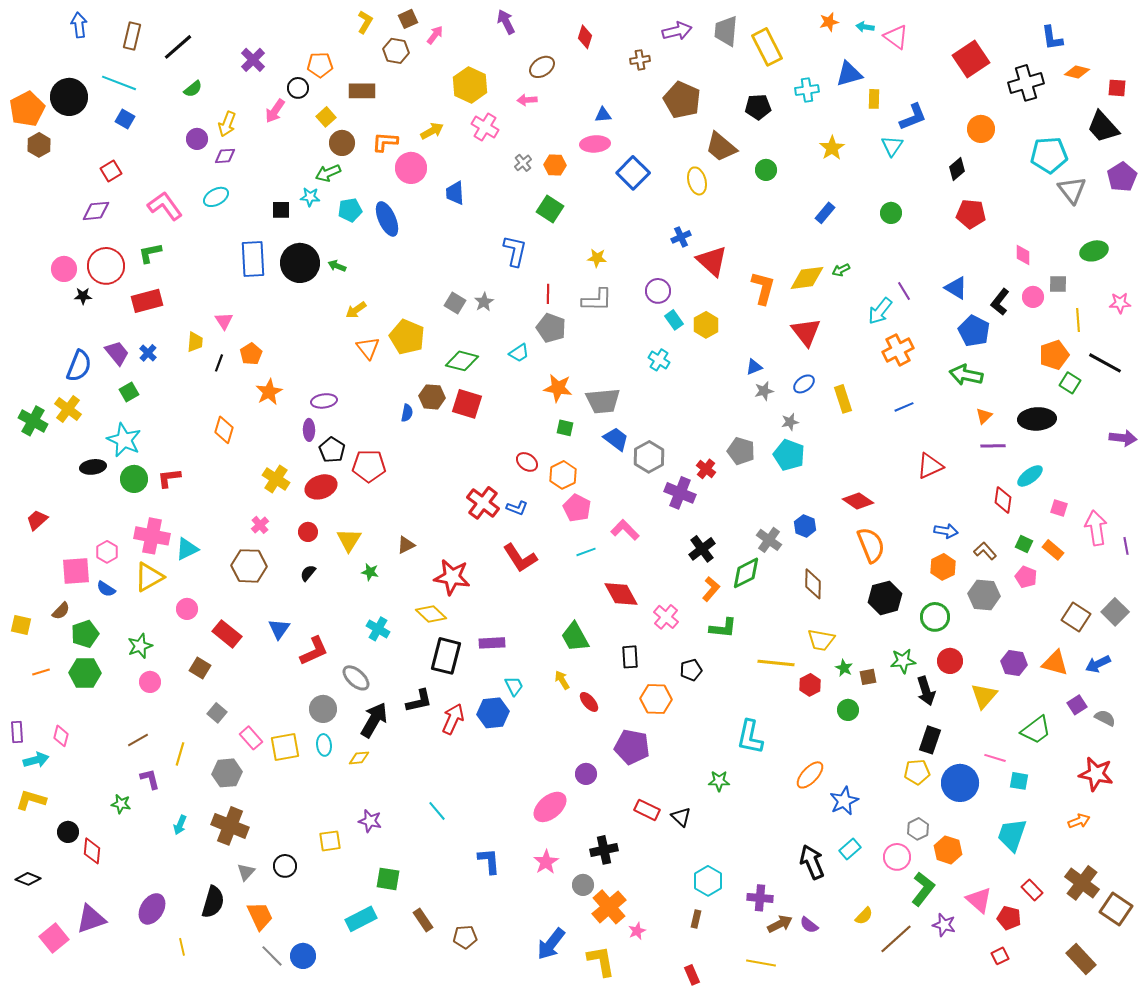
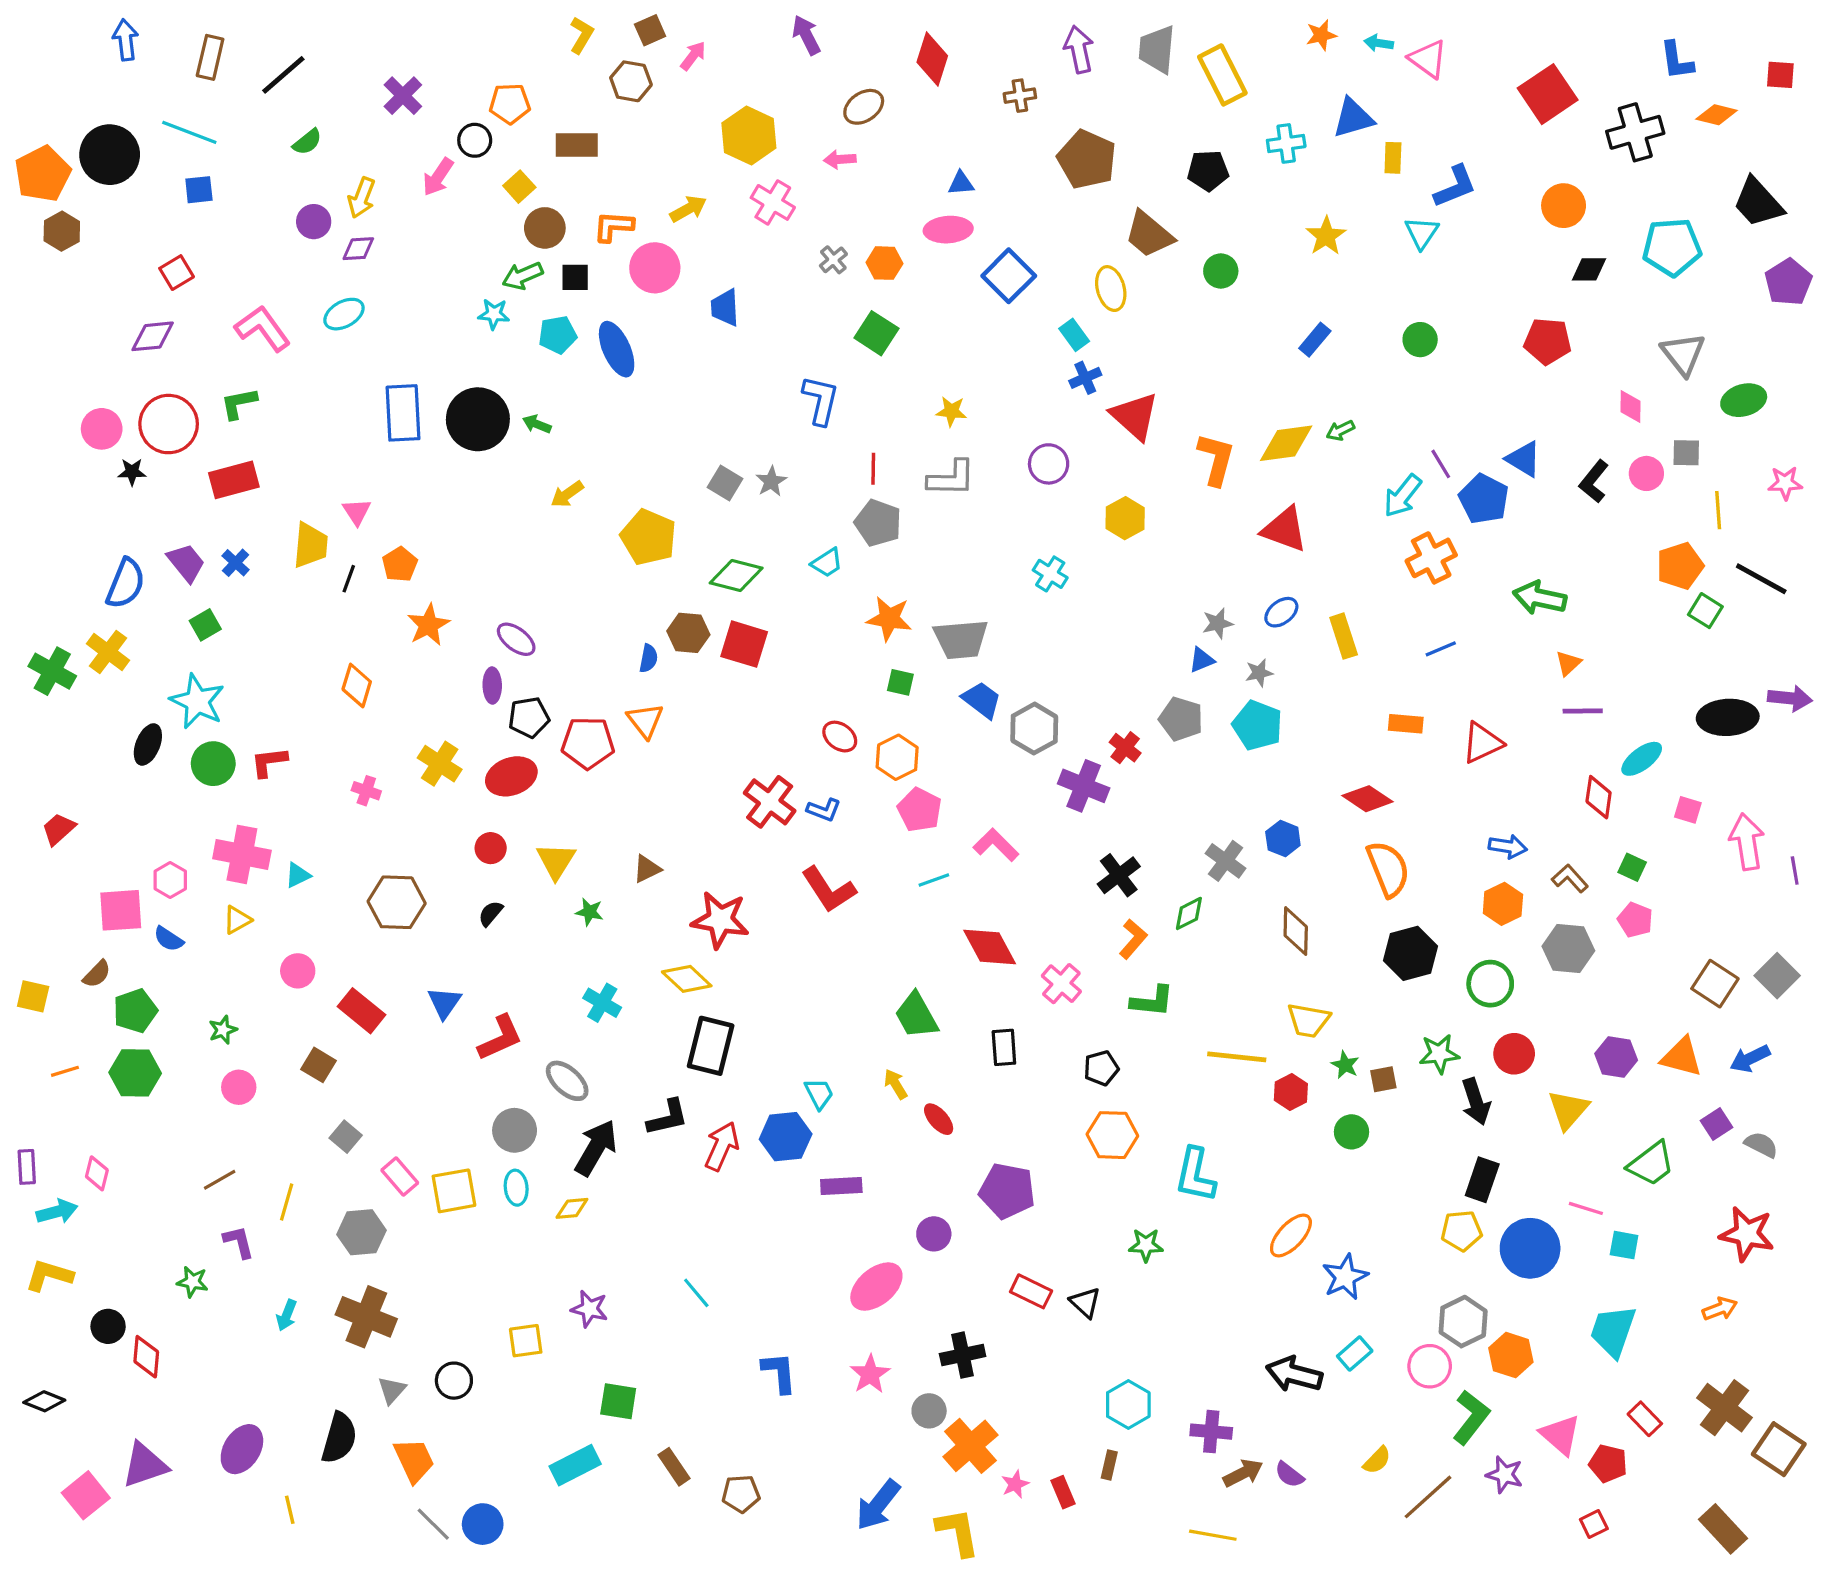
purple arrow: (677, 31) -> (1079, 49), turned -88
red diamond: (585, 37) -> (932, 59), size x1.4
red square: (1117, 88) -> (1780, 75), moved
blue square: (125, 119) -> (199, 190), turned -36
black diamond: (957, 169) -> (1589, 269), moved, turned 40
gray triangle: (1072, 190) -> (1683, 354), moved
black square: (281, 210) -> (575, 277), moved
cyan rectangle: (674, 320) -> (1074, 335), moved
blue pentagon: (974, 331) -> (1484, 499), moved
red triangle: (806, 332) -> (1285, 529), turned -32
yellow trapezoid: (195, 342) -> (310, 545), size x1.4
orange triangle: (368, 348) -> (645, 721), moved
blue triangle: (754, 367) -> (1202, 660), moved
purple ellipse: (324, 401) -> (516, 639), turned 45
black ellipse: (1037, 419) -> (1728, 717), moved
black pentagon: (332, 450) -> (529, 717), turned 30
black ellipse: (93, 467) -> (148, 744), turned -60
pink cross: (260, 525) -> (366, 791), moved, turned -30
cyan triangle: (187, 549) -> (298, 875), size x0.7
orange rectangle: (1053, 550) -> (1406, 724), moved, turned -35
green diamond: (746, 573) -> (1189, 913), size x0.7
yellow triangle: (149, 577) -> (237, 920), size x0.6
purple rectangle: (492, 643) -> (841, 1186), moved
green star: (140, 646) -> (223, 1030), size x0.7
orange hexagon: (656, 699) -> (1112, 1135), moved
gray hexagon: (918, 829) -> (1463, 1322), size x1.4
black arrow: (812, 862) -> (1294, 1374), turned -52
red rectangle: (692, 975) -> (1063, 1492), moved

